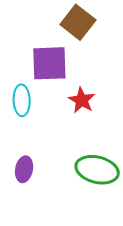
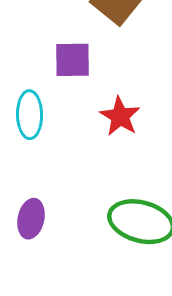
purple square: (49, 63) -> (72, 60), size x0.7

